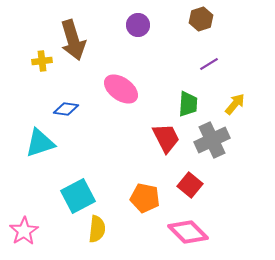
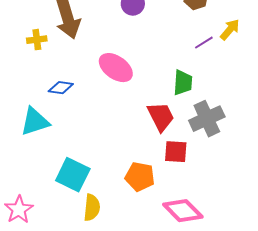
yellow arrow: (235, 104) -> (230, 30), moved
red square: (190, 185) -> (176, 152), moved, turned -35
cyan square: (78, 196) -> (73, 175), turned -36

